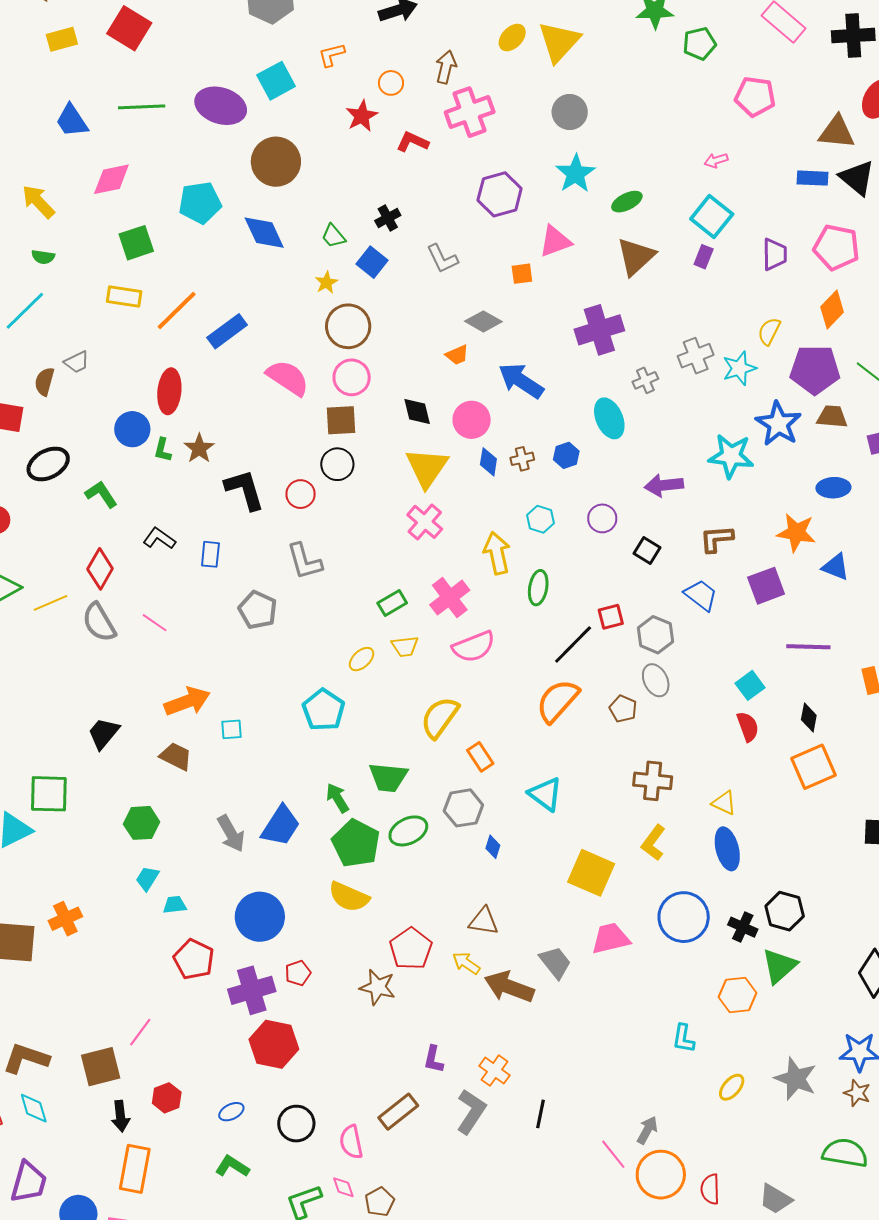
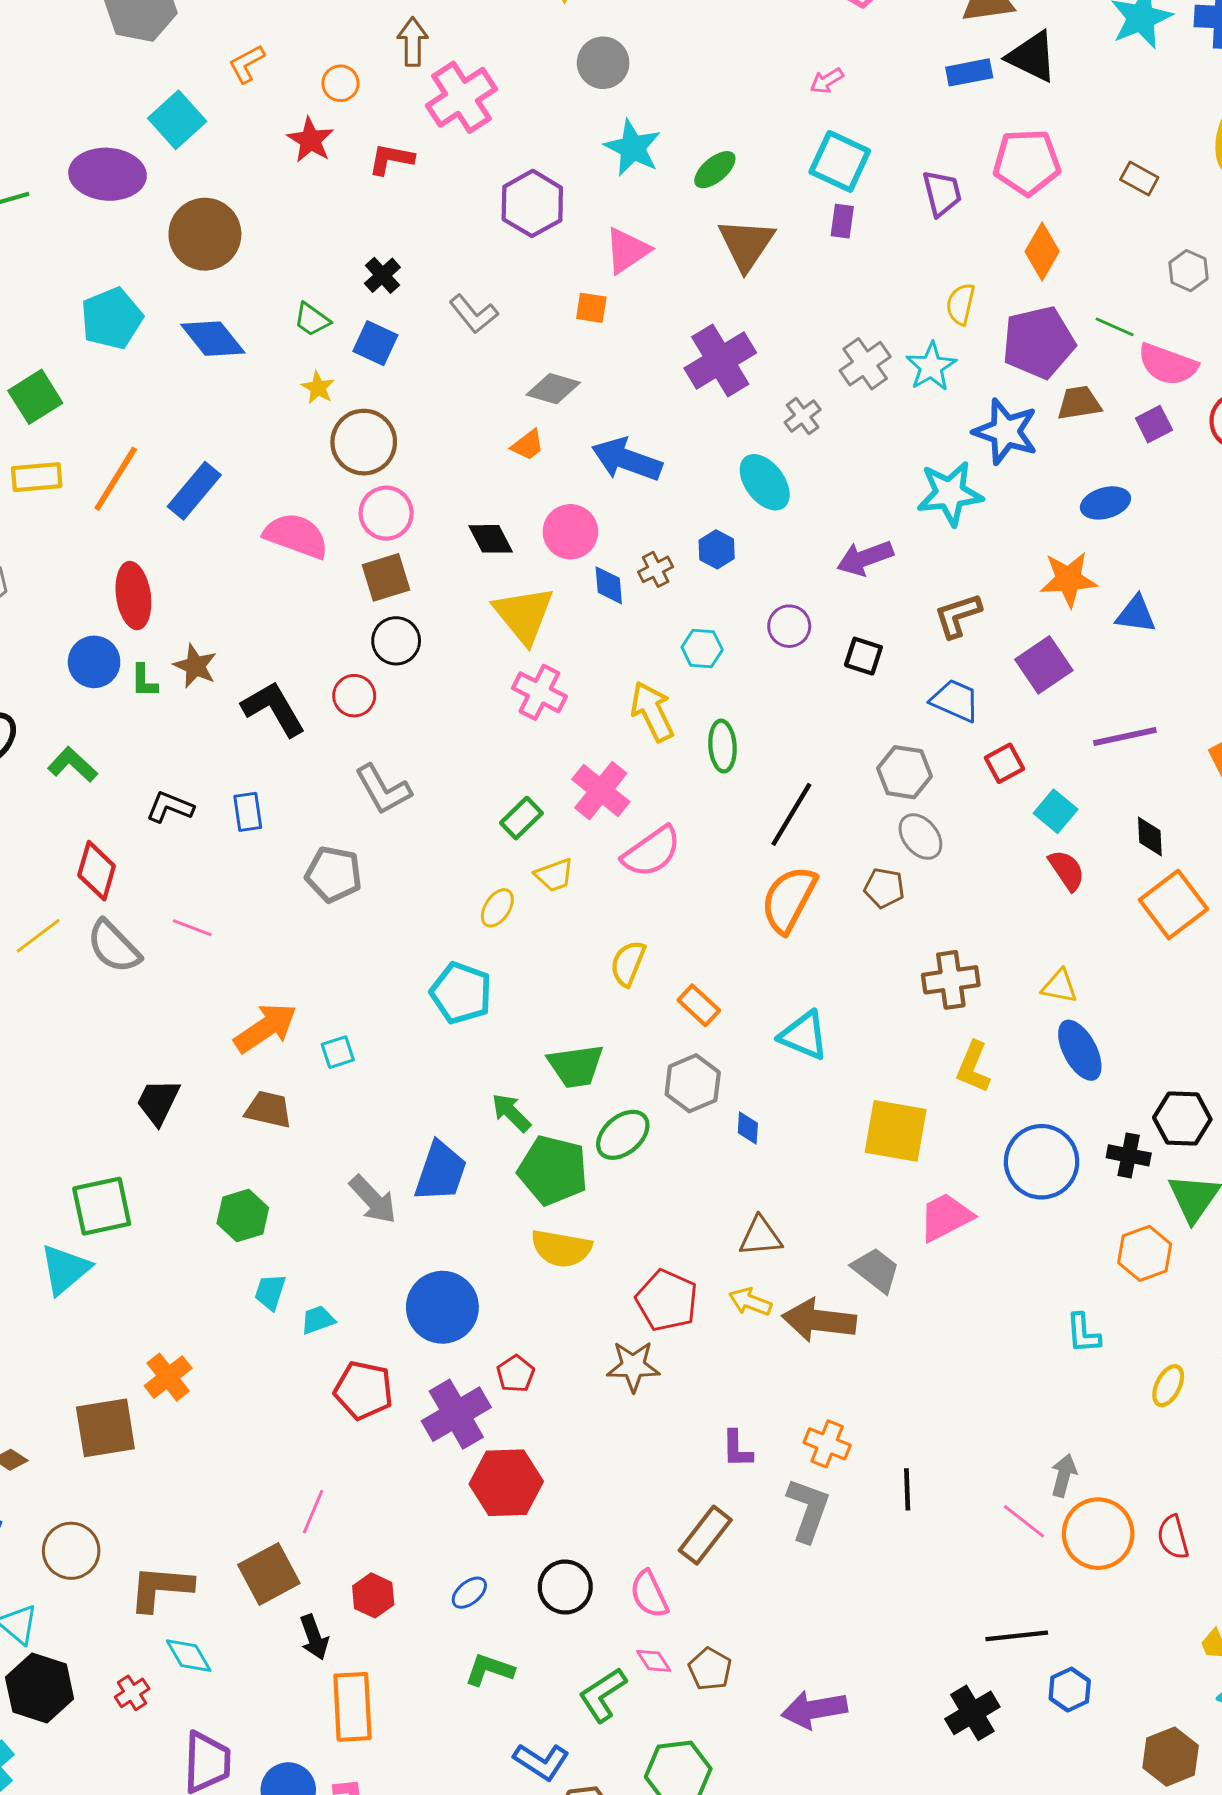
orange square: (522, 274) -> (591, 308), turned 30
red square: (611, 617) -> (1005, 763), moved
yellow semicircle: (440, 717) -> (628, 963), size x0.7

